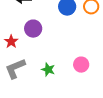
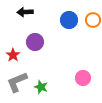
green star: (48, 70) -> (41, 87), moved

